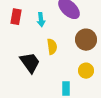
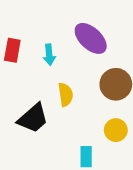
black trapezoid: (30, 63) -> (33, 118), turned 85

